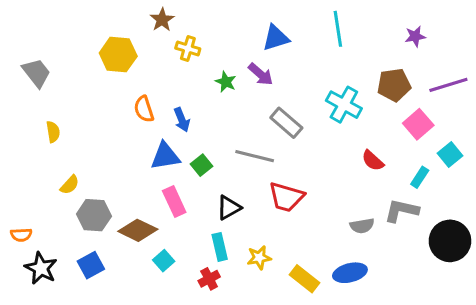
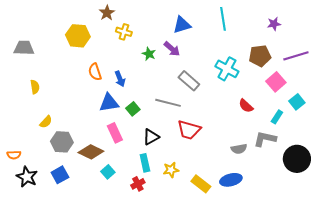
gray trapezoid: (36, 73) -> (24, 48), turned -50

